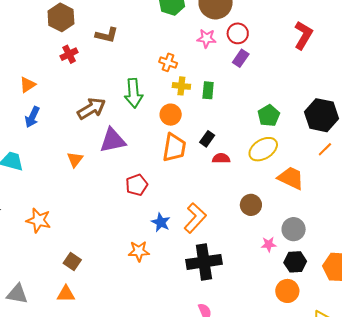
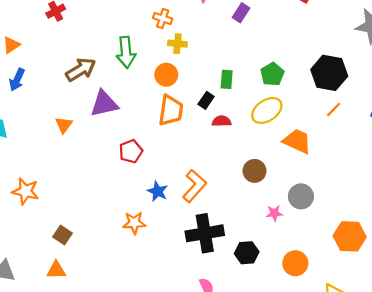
green rectangle: (208, 90) -> (227, 79), moved
black hexagon: (295, 262) -> (247, 253), moved

